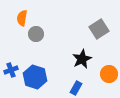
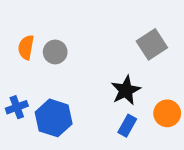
orange semicircle: (22, 18) -> (26, 47), moved
blue rectangle: (76, 88) -> (127, 126), moved

